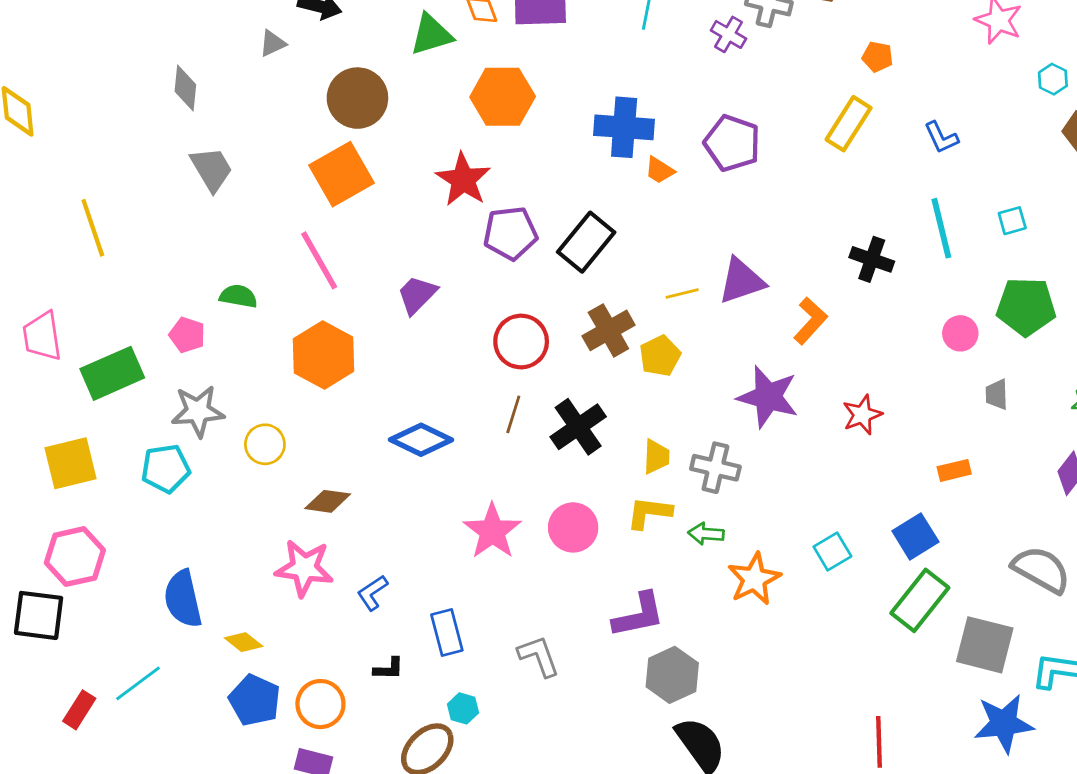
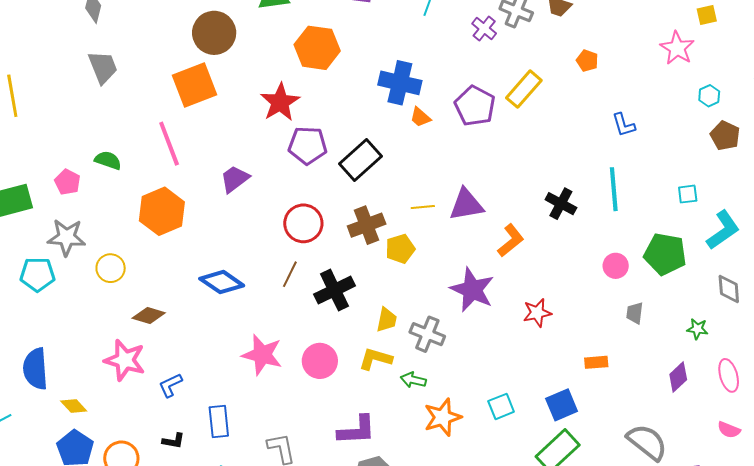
yellow rectangle: (849, 124) -> (524, 89), moved
cyan square: (1012, 221) -> (688, 194), moved
pink star: (492, 531) -> (262, 355), turned -30

